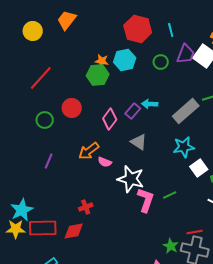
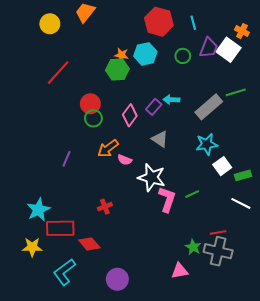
green circle: (45, 120) -> (93, 118), moved
yellow star: (16, 229) -> (32, 247), moved
red diamond: (74, 231) -> (89, 244), moved, turned 60

